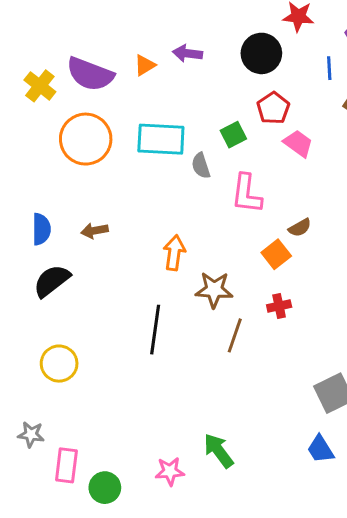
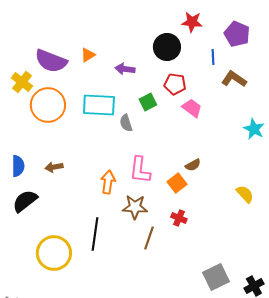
purple arrow: (188, 53) -> (125, 69), moved
yellow cross: (40, 86) -> (22, 82), moved
red pentagon: (273, 108) -> (175, 84), turned -30
pink L-shape: (247, 194) -> (140, 170), moved
red cross: (279, 306) -> (179, 218), turned 35
yellow circle: (59, 364) -> (54, 253), moved, size x1.4

